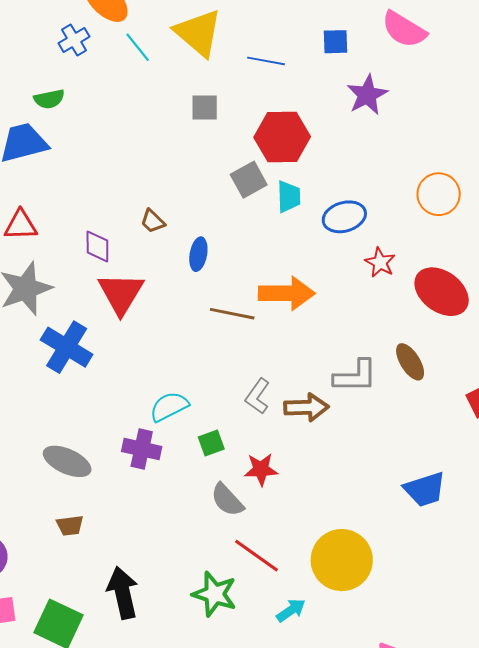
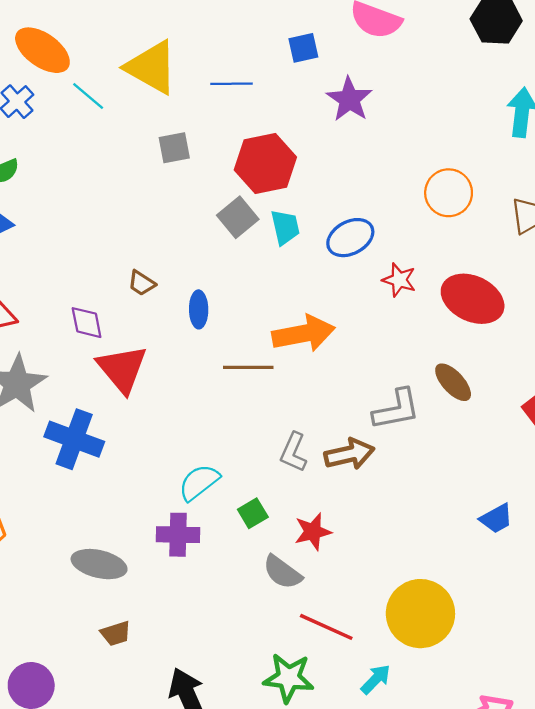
blue trapezoid: (425, 489) -> (496, 519), size x0.7

